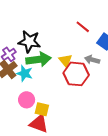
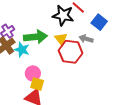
black star: (29, 42) -> (63, 15), moved
pink circle: (27, 100) -> (33, 73), moved

